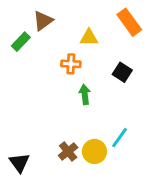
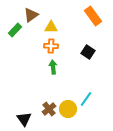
yellow triangle: (89, 37) -> (51, 27), moved
green arrow: (85, 94) -> (53, 67), moved
black triangle: (19, 163) -> (24, 119), moved

